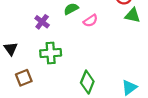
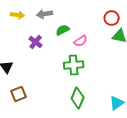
green cross: (51, 53) -> (74, 65), moved

